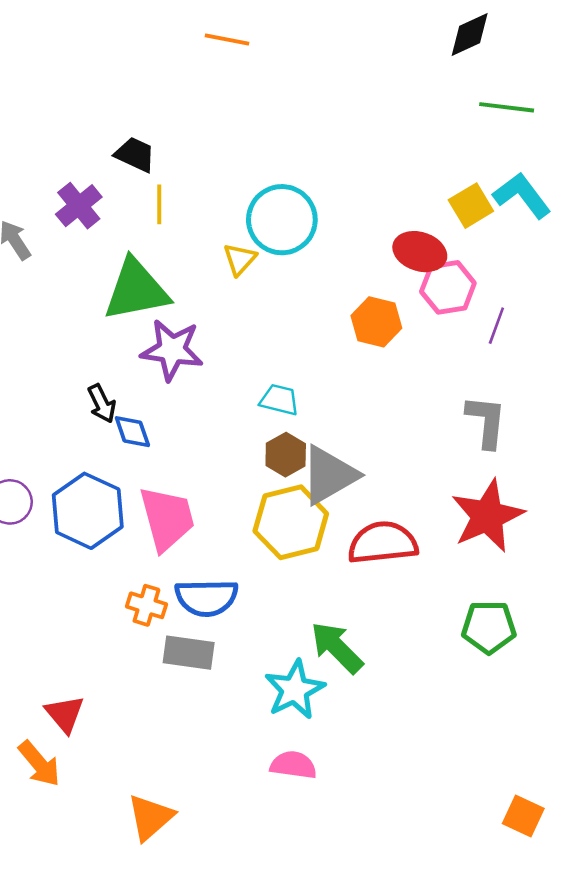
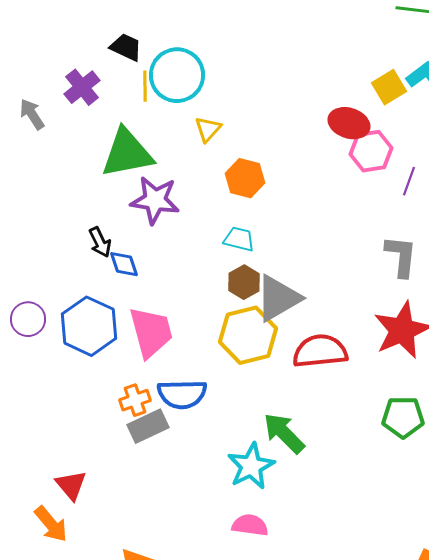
cyan circle: (282, 220) -> (177, 75), moved
orange hexagon: (376, 322) -> (245, 178), moved
orange cross: (146, 605) -> (135, 400), turned -36
gray rectangle: (189, 653) -> (148, 426), moved, turned -33

